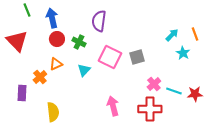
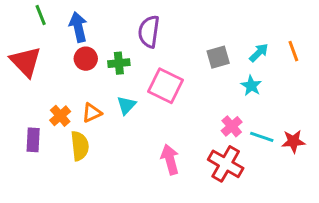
green cross: (79, 42) -> (119, 63), turned -32
cyan star: (183, 53) -> (251, 86), moved
gray square: (137, 57) -> (218, 57), moved
orange triangle: (56, 64) -> (92, 113), moved
red cross: (150, 109) -> (226, 164), turned 30
yellow semicircle: (53, 112) -> (80, 146), moved

